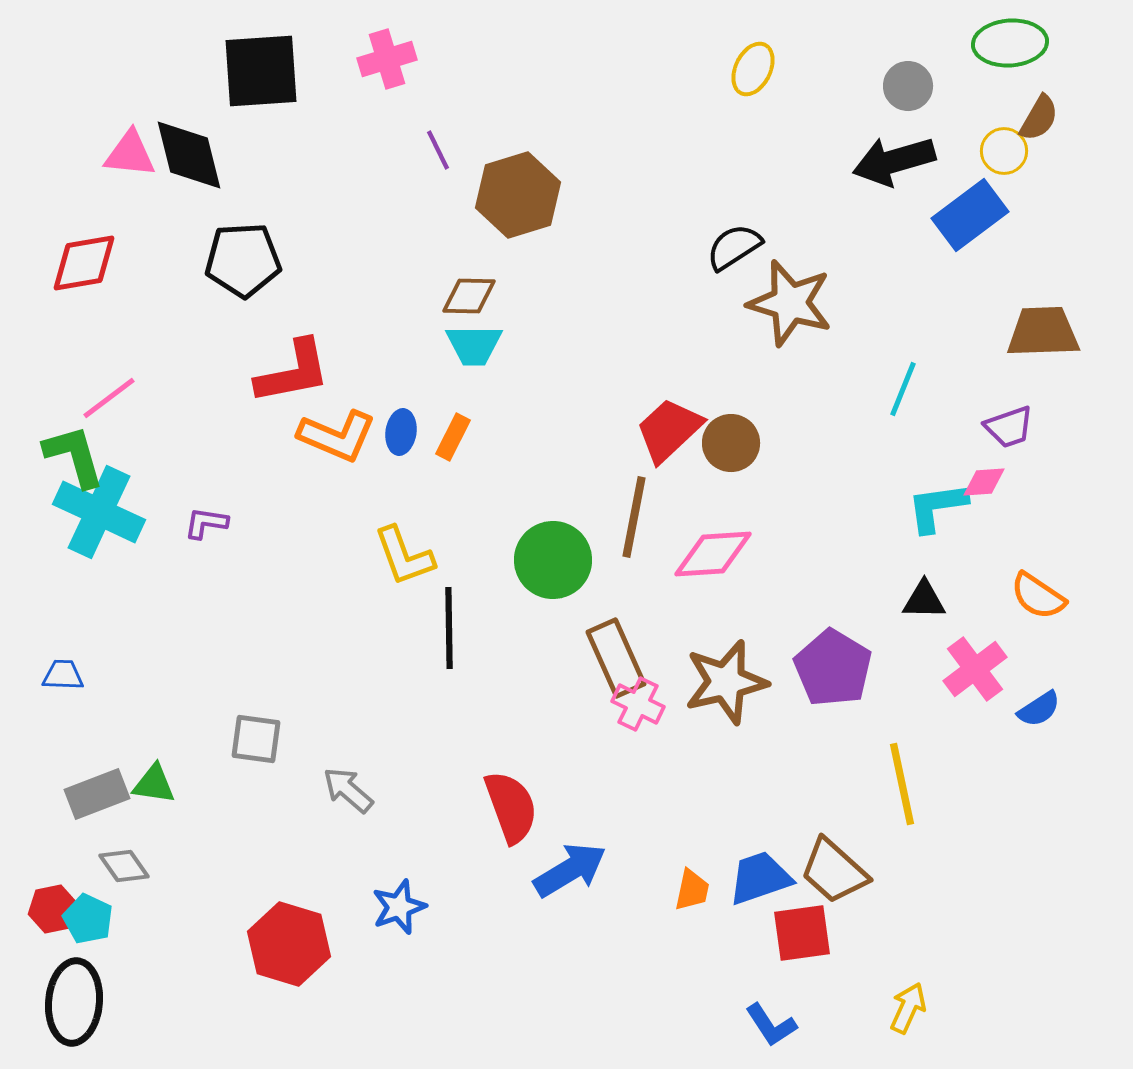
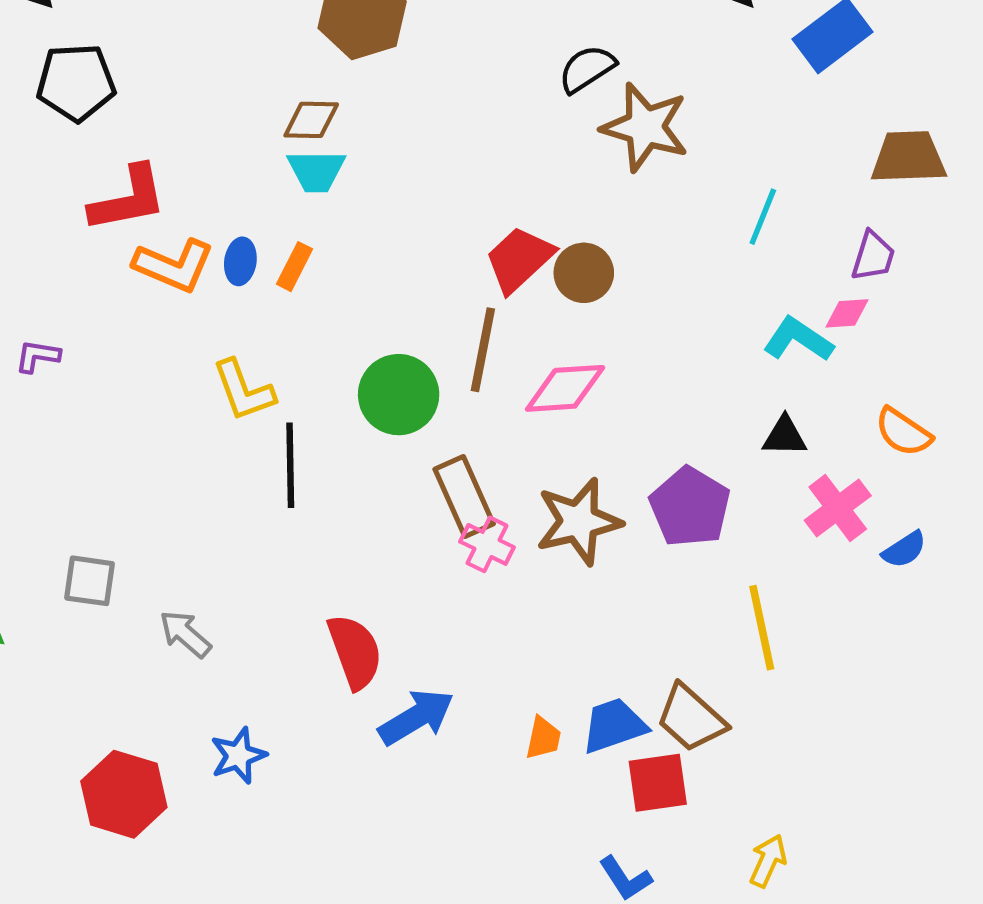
purple trapezoid: (1009, 427) -> (873, 256), turned -54
cyan L-shape: (937, 507) -> (798, 339), turned 42

